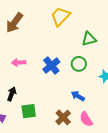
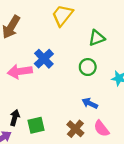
pink arrow: (19, 63) -> (20, 71), size x1.5
blue cross: (51, 66) -> (44, 59), moved
black arrow: (12, 94) -> (15, 118), moved

